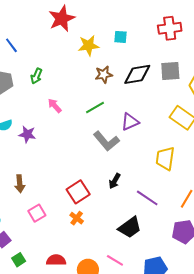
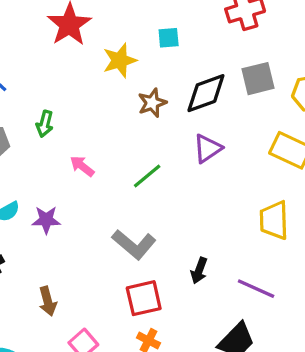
green line: (95, 108) -> (147, 176), moved
purple triangle: (130, 122) -> (207, 148), moved
gray L-shape: (106, 141) -> (134, 244), moved
red square: (78, 192) -> (144, 298), turned 30

